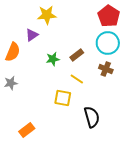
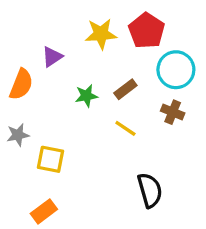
yellow star: (47, 15) -> (101, 34), moved
red pentagon: (109, 16) -> (147, 31), moved
yellow square: (63, 98) -> (50, 159), moved

